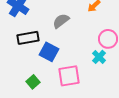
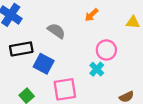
gray semicircle: (61, 21) -> (56, 31), turned 72

